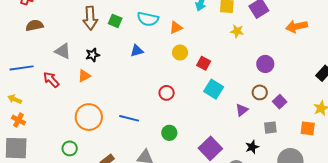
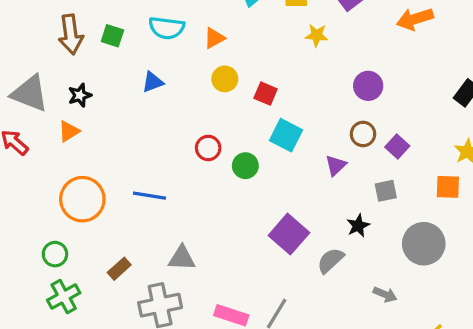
gray triangle: (63, 51) -> (30, 93), size x1.4
green circle: (169, 133) -> (245, 166), moved

